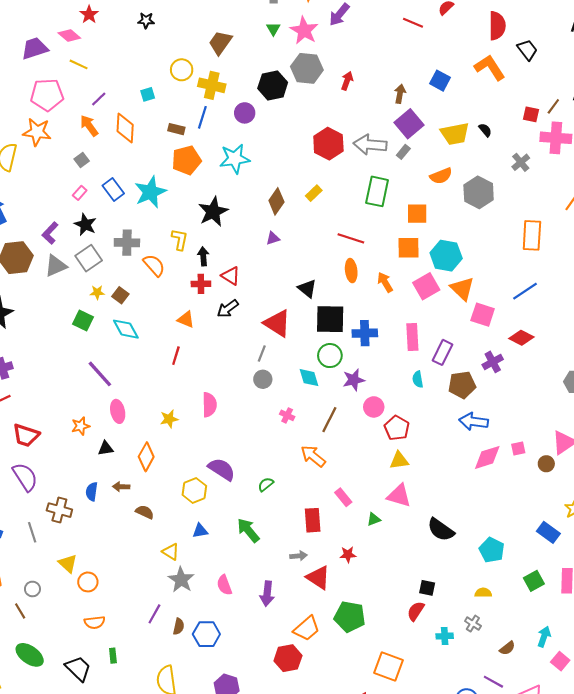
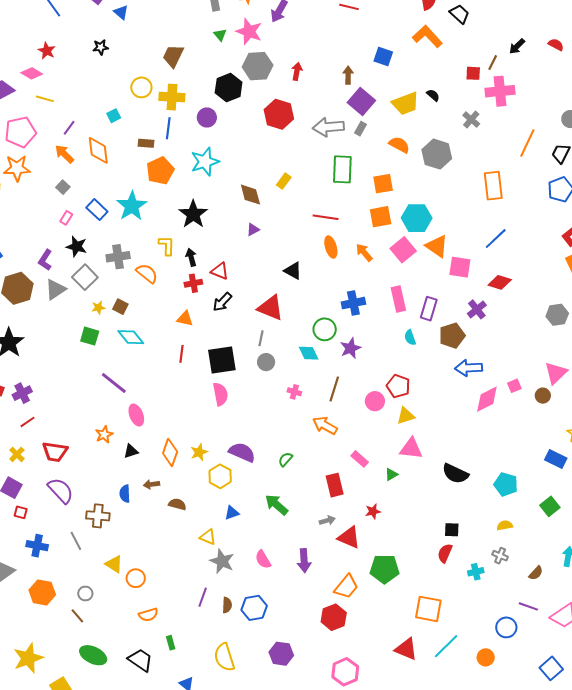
red hexagon: (328, 144) -> (279, 114), moved
orange semicircle: (441, 176) -> (399, 145), turned -120
brown diamond: (276, 201) -> (250, 195), turned -40
black square: (330, 319) -> (222, 360), moved
pink circle: (374, 407) -> (375, 401), moved
yellow star: (169, 419) -> (199, 452), moved

